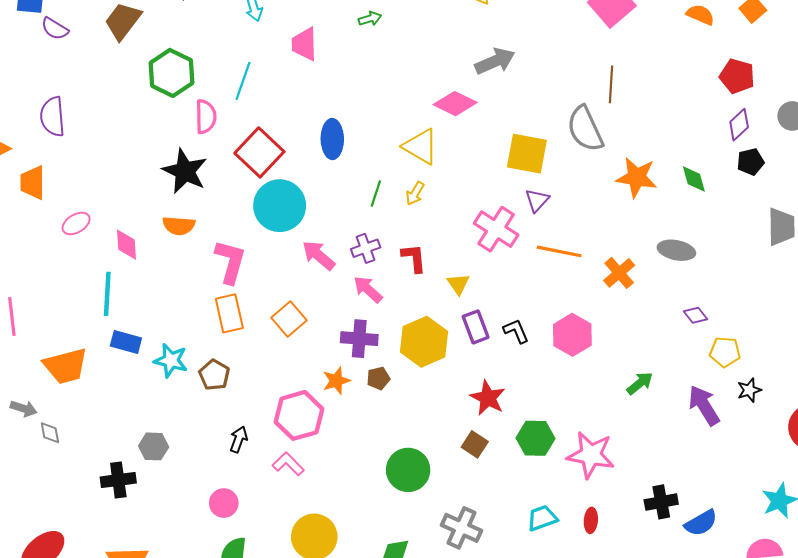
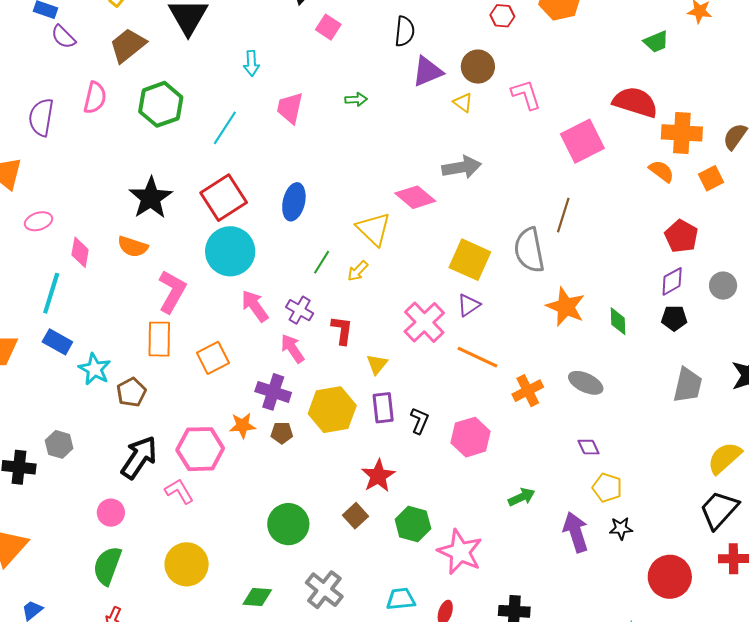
pink semicircle: (206, 117) -> (95, 98), moved
purple cross: (366, 248) -> (300, 310), turned 36
black L-shape: (516, 331) -> (420, 421), turned 32
black arrow: (239, 439) -> (139, 457), size x1.8

